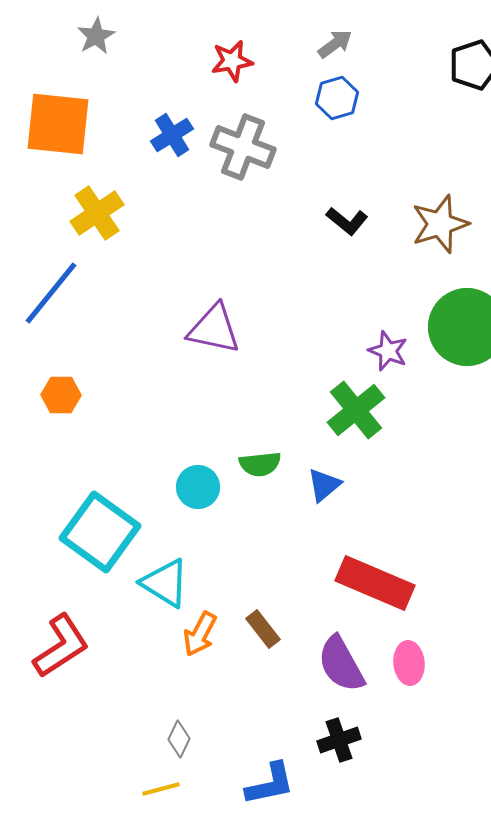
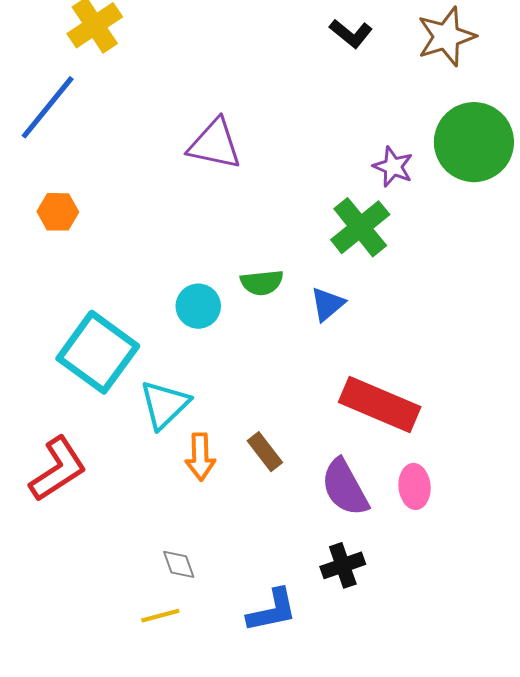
cyan triangle: (165, 583) -> (164, 404), turned 44
orange arrow: (200, 634) -> (200, 457), turned -30
gray diamond: (179, 739) -> (179, 564), turned -45

